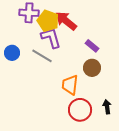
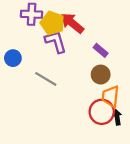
gray line: (42, 56) -> (46, 79), moved
orange trapezoid: (70, 85) -> (110, 96), moved
red circle: (80, 110) -> (102, 112), moved

